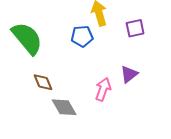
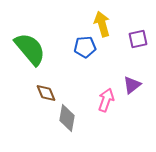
gray diamond: (64, 107) -> (67, 118), turned 40

